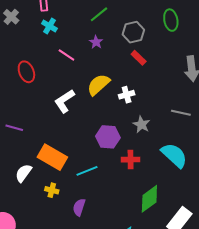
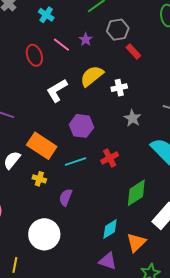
gray hexagon: (133, 32) -> (118, 30), moved
purple star: (96, 42) -> (86, 39), moved
red ellipse: (26, 72) -> (34, 55), moved
purple hexagon: (108, 137) -> (81, 126), moved
red cross: (131, 160) -> (110, 158), moved, turned -30

